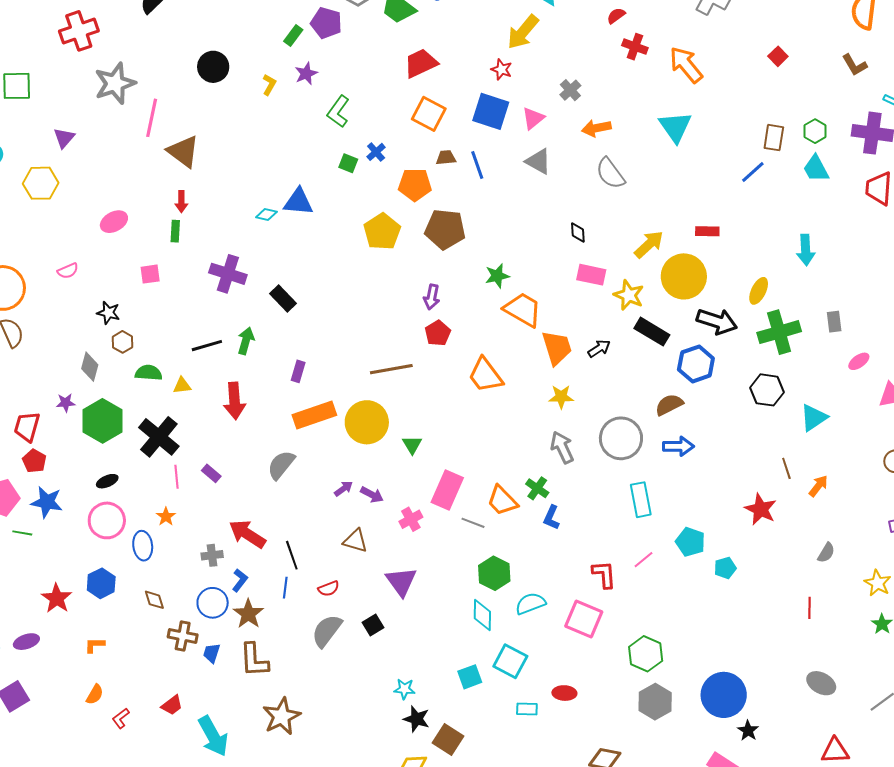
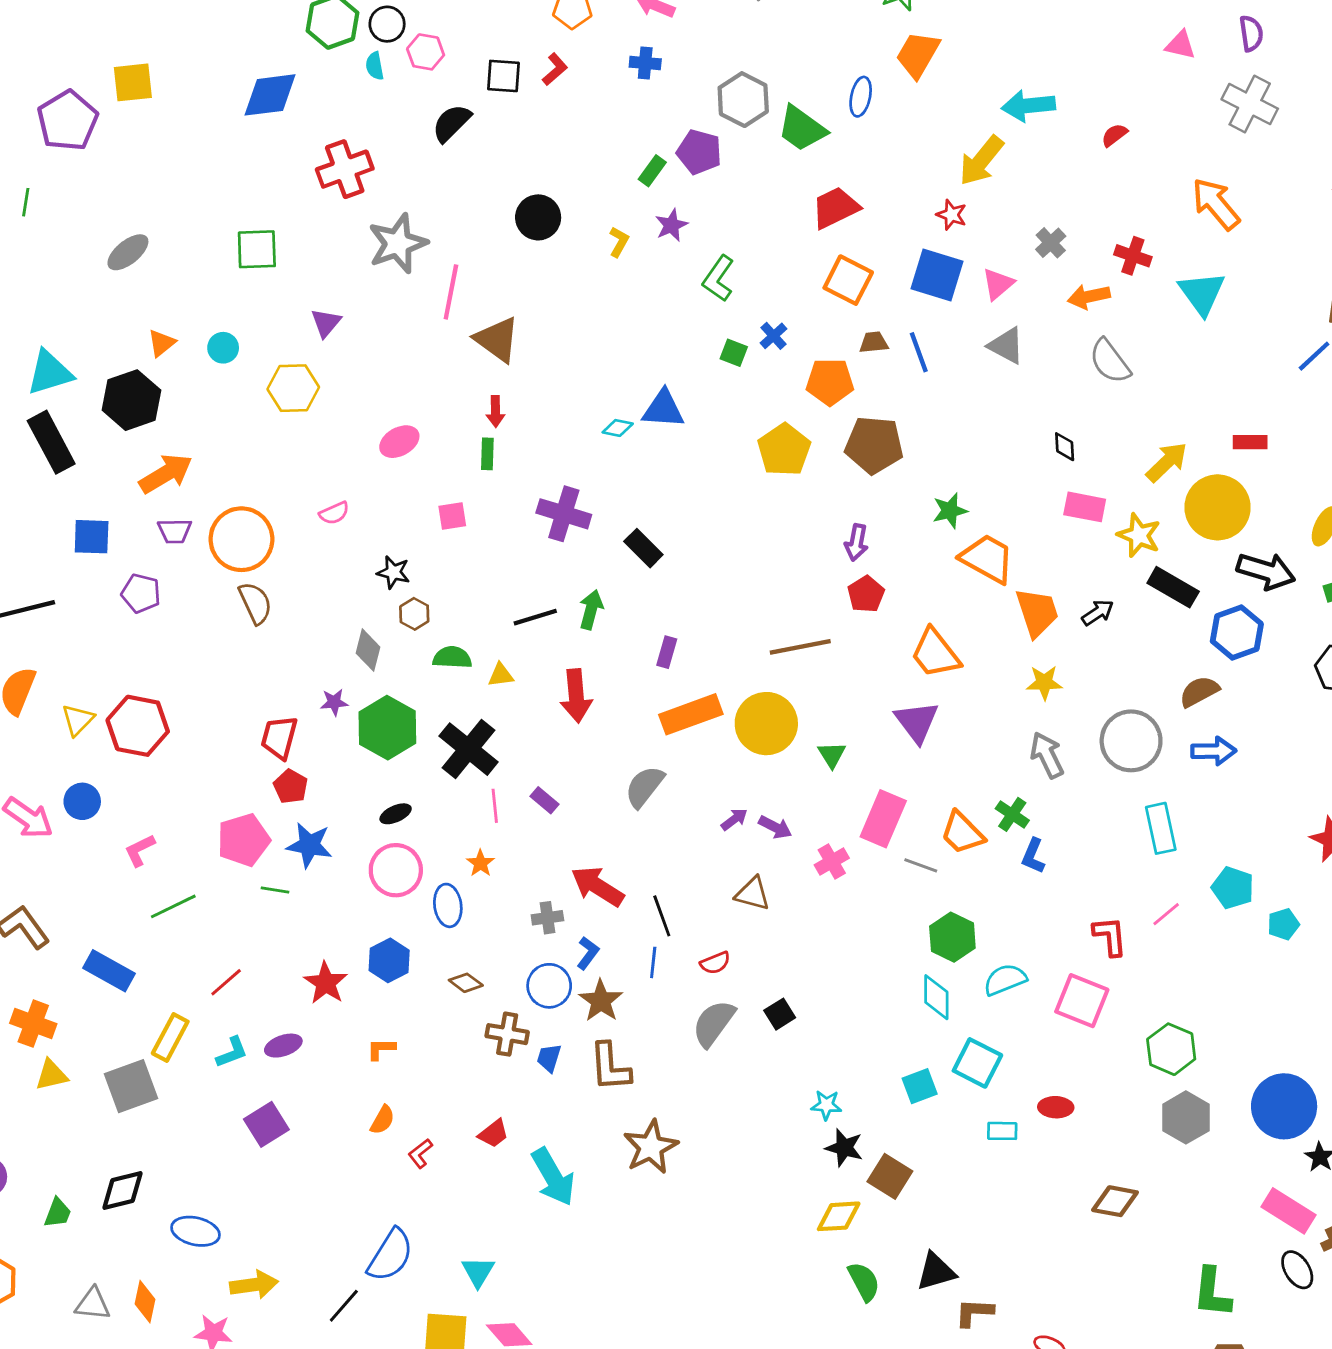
red cross: (635, 47) -> (1133, 256), moved
purple triangle: (401, 582) -> (917, 722), moved
brown diamond: (154, 600) -> (466, 983), turned -35

